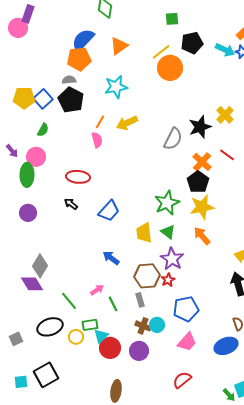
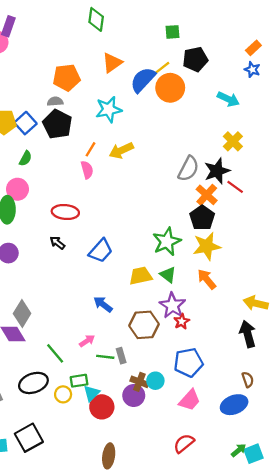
blue semicircle: (83, 40) -> (143, 80), moved
cyan arrow: (225, 50) -> (228, 99), moved
black star: (200, 127) -> (217, 171), moved
gray semicircle: (173, 139) -> (188, 169), moved
yellow trapezoid: (144, 233) -> (141, 276), turned 85
red star: (168, 280) -> (182, 321), moved
gray rectangle: (140, 300) -> (121, 356), moved
green line: (113, 304) -> (105, 357), turned -56
purple circle: (139, 351) -> (134, 396), moved
green arrow: (229, 395) -> (239, 450), moved, turned -88

